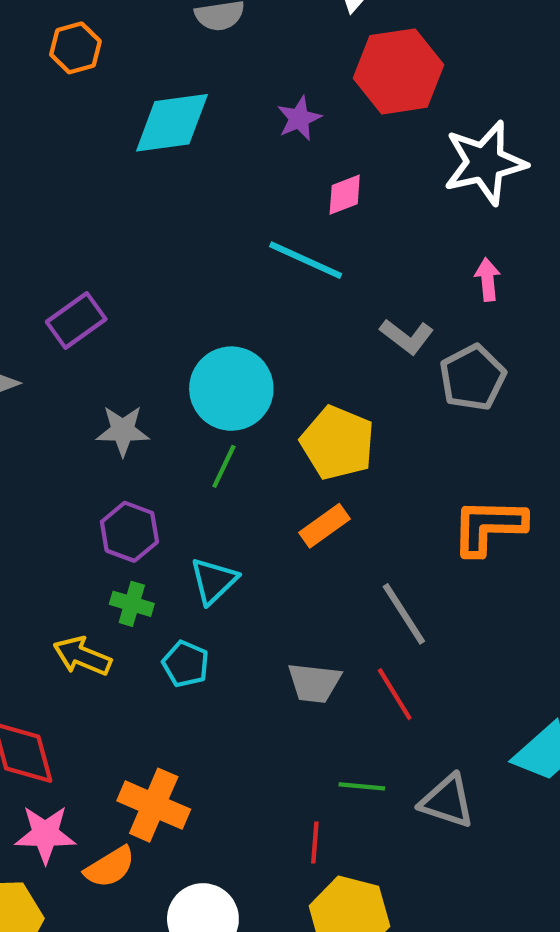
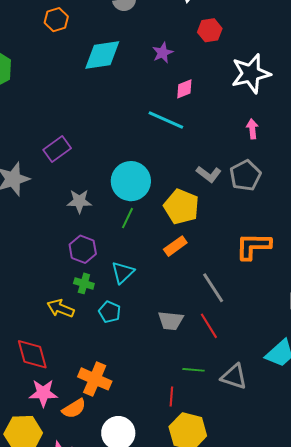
red hexagon: (399, 71) -> (210, 30), size x0.6
gray L-shape: (407, 337) -> (209, 174), moved

